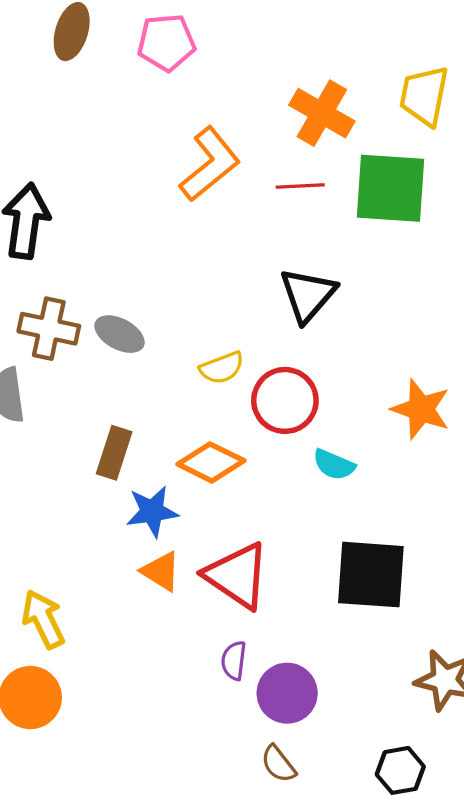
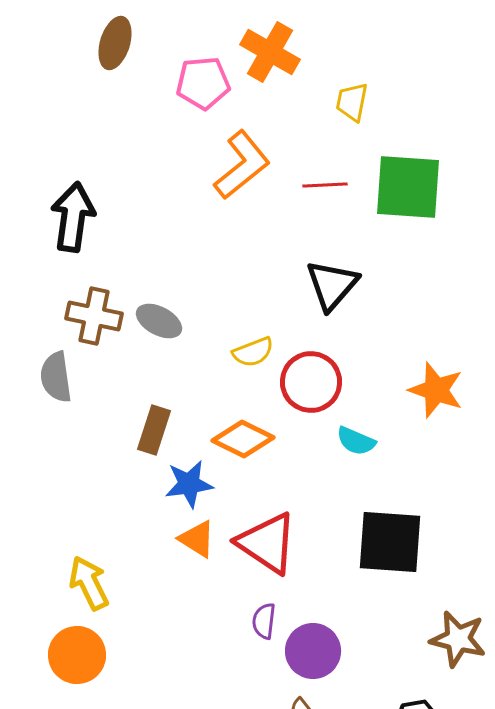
pink pentagon: (166, 42) -> (203, 83), moved
yellow trapezoid: (424, 96) -> (352, 102), moved, size x0.7
orange cross: (322, 113) -> (270, 52), moved

